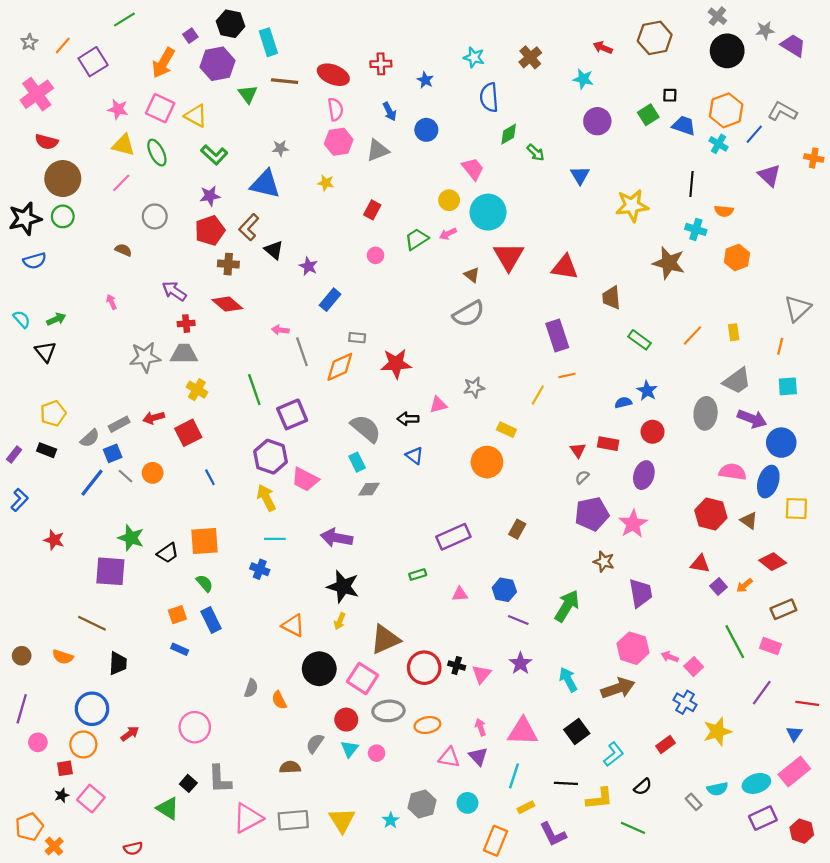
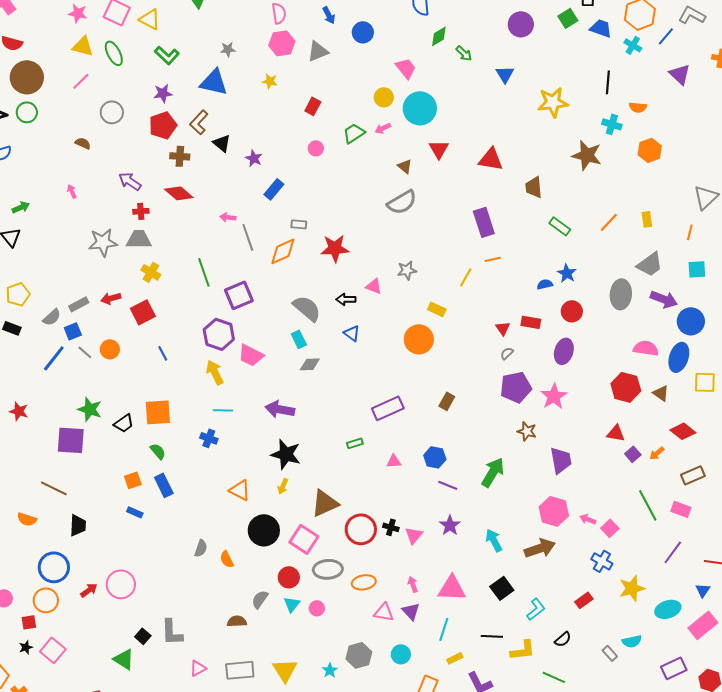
red triangle: (509, 256) -> (439, 149), size x0.7
pink triangle: (438, 405) -> (374, 286), turned 36
pink circle: (195, 727) -> (121, 584), moved
cyan ellipse: (756, 783) -> (668, 609), moved
pink triangle: (248, 818) -> (198, 668), size x0.6

